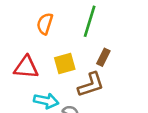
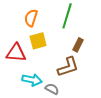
yellow square: (65, 64) -> (38, 41), moved

